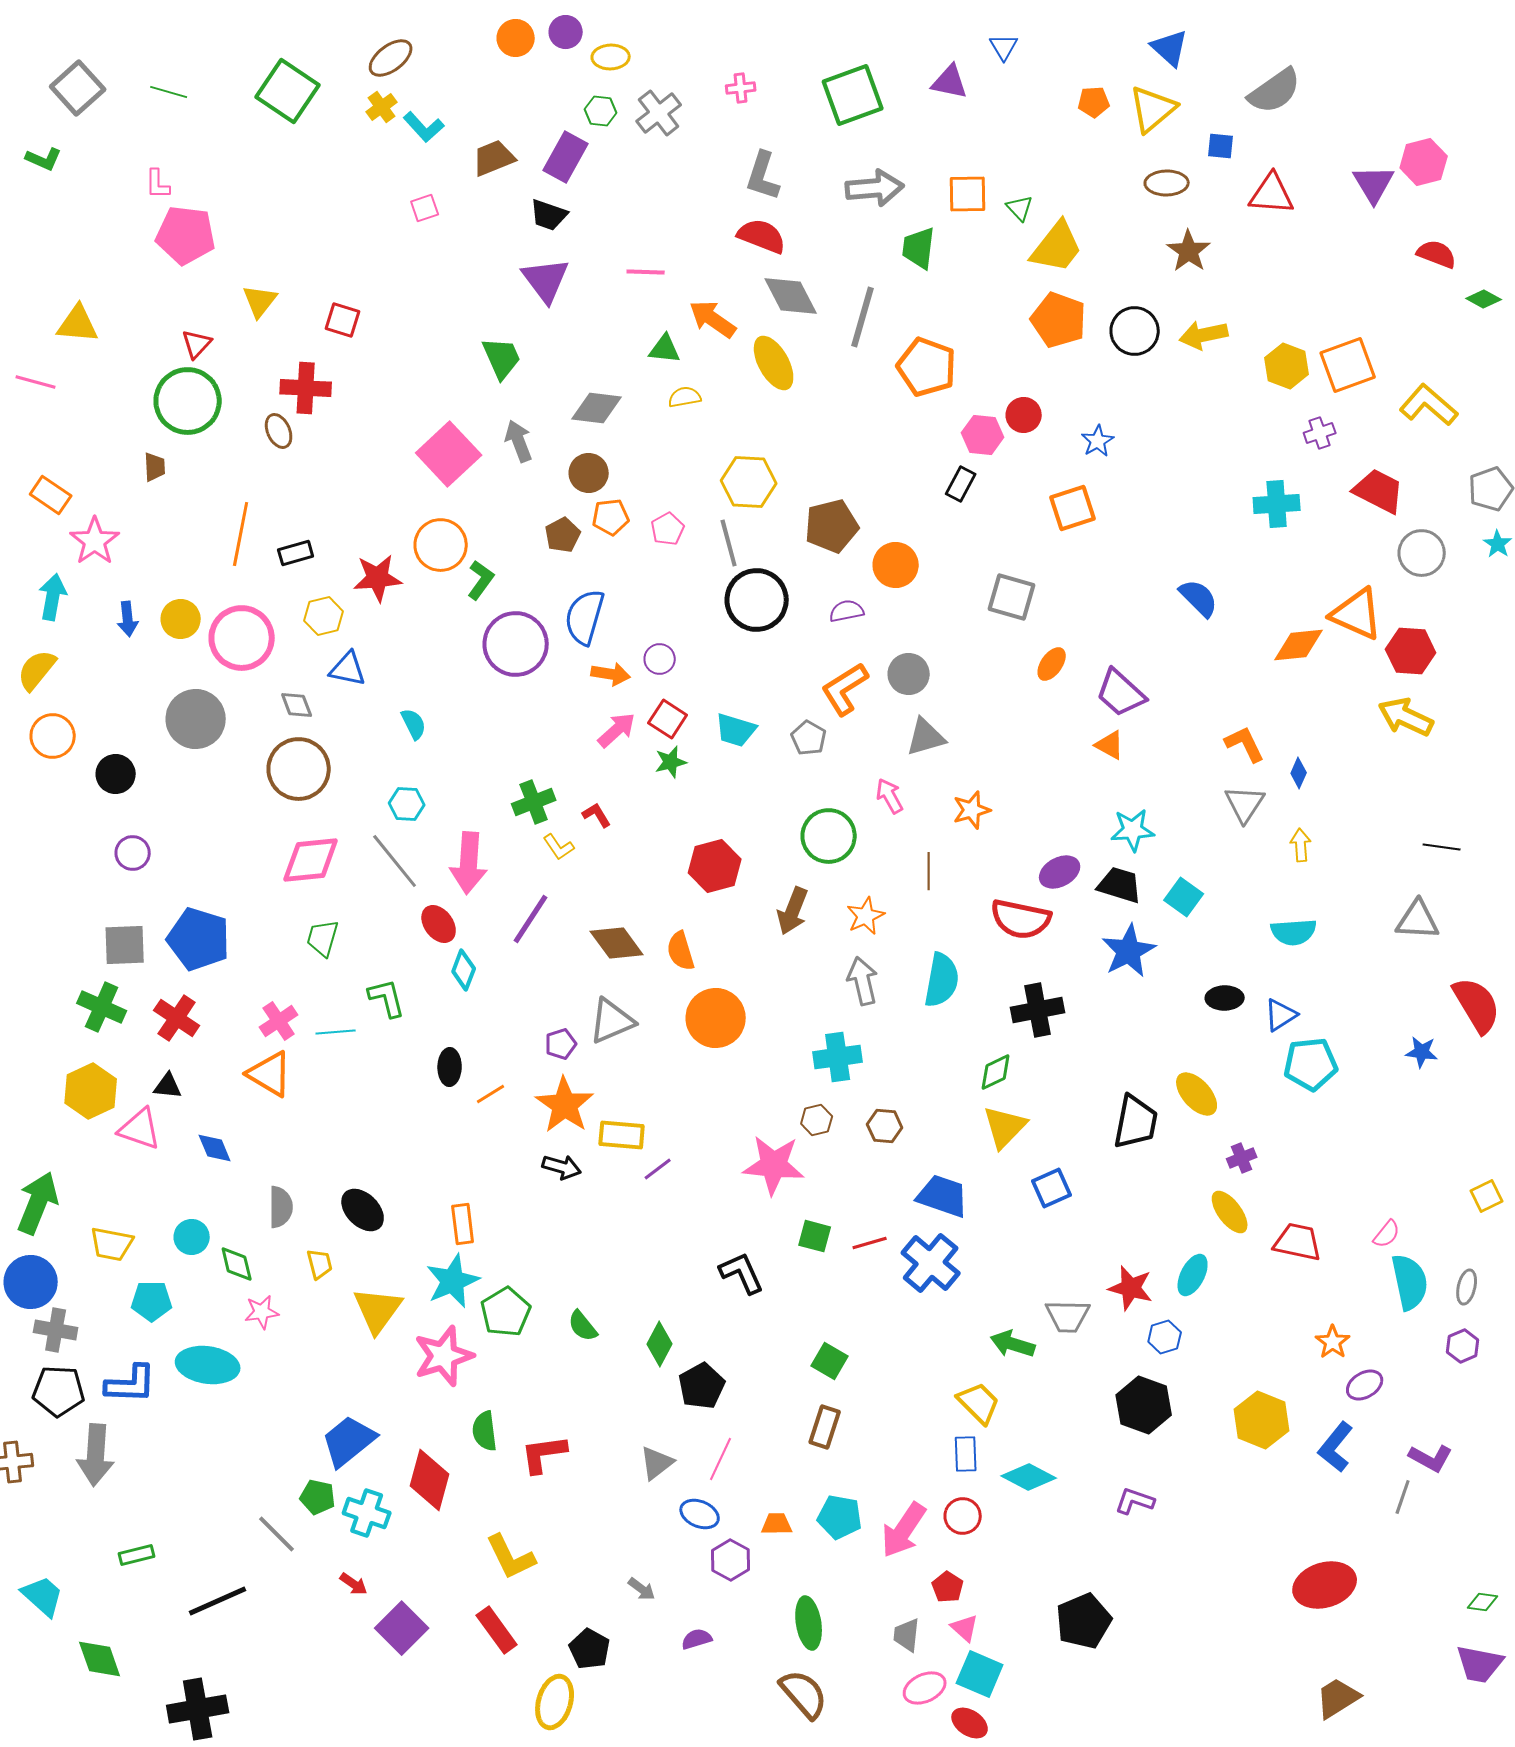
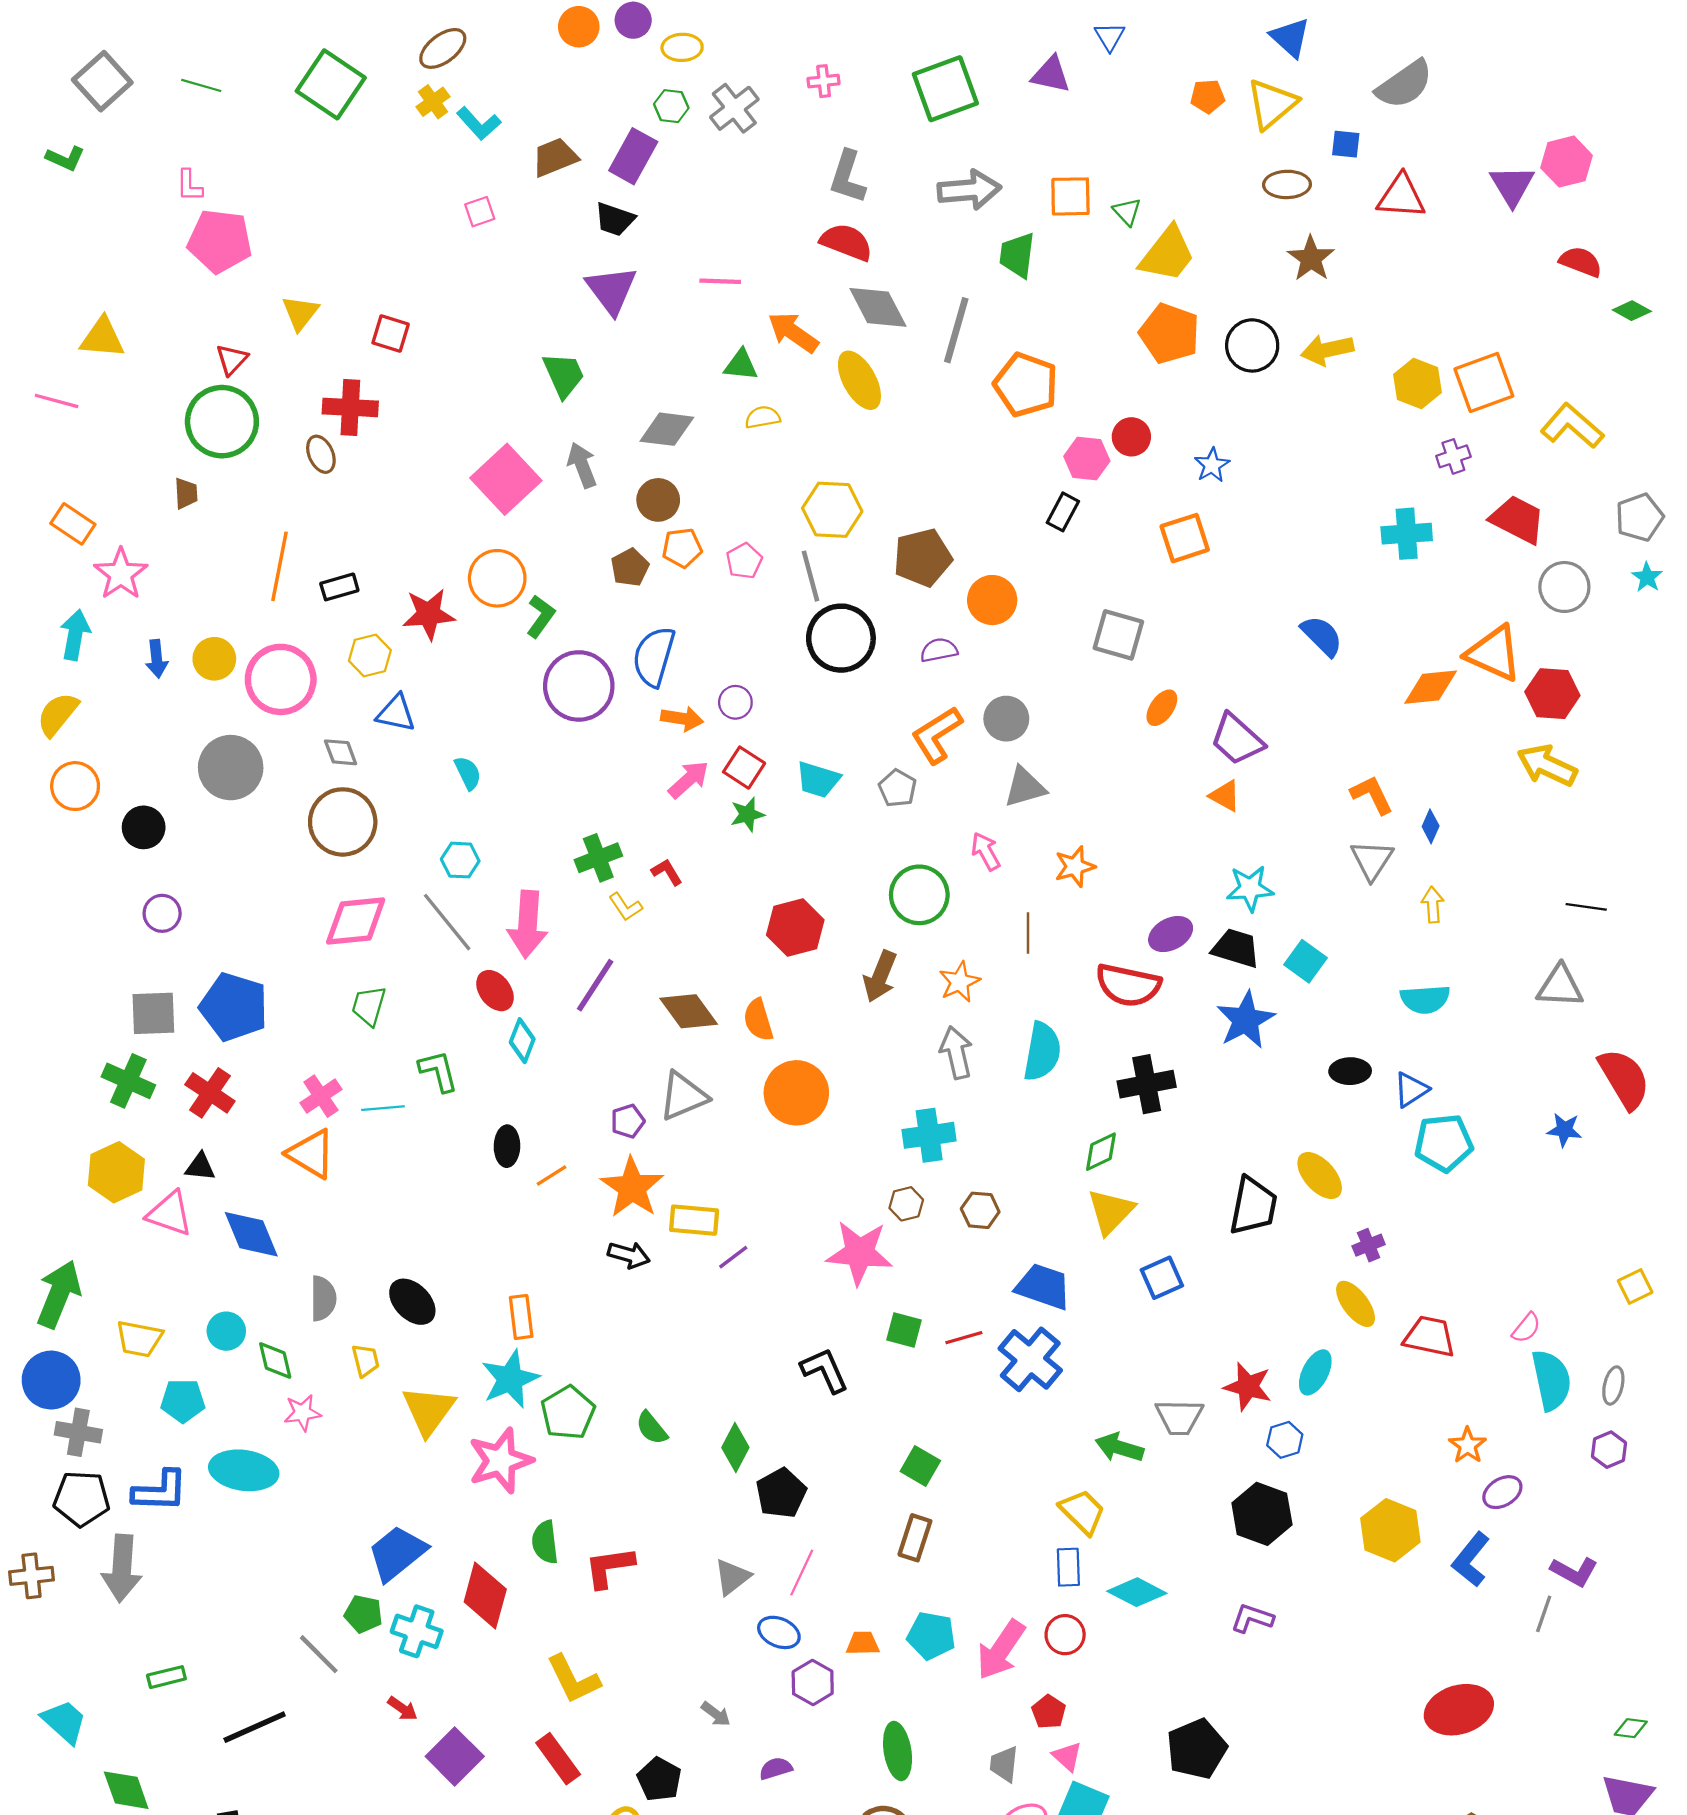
blue diamond: (215, 1148) -> (251, 1234), size x1.5

